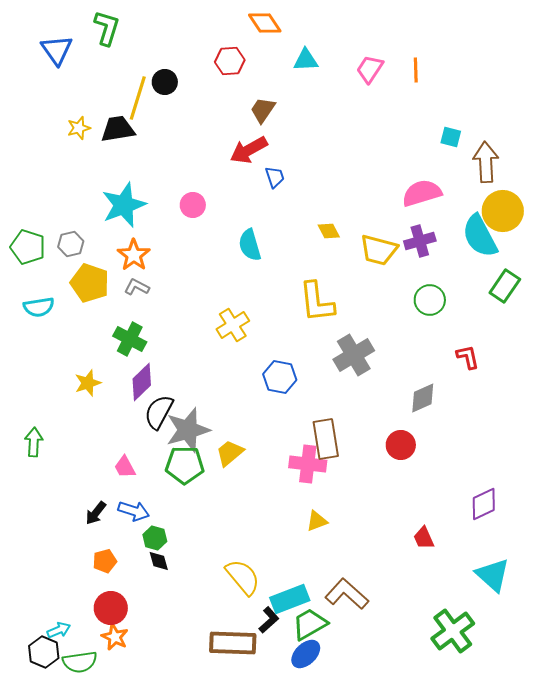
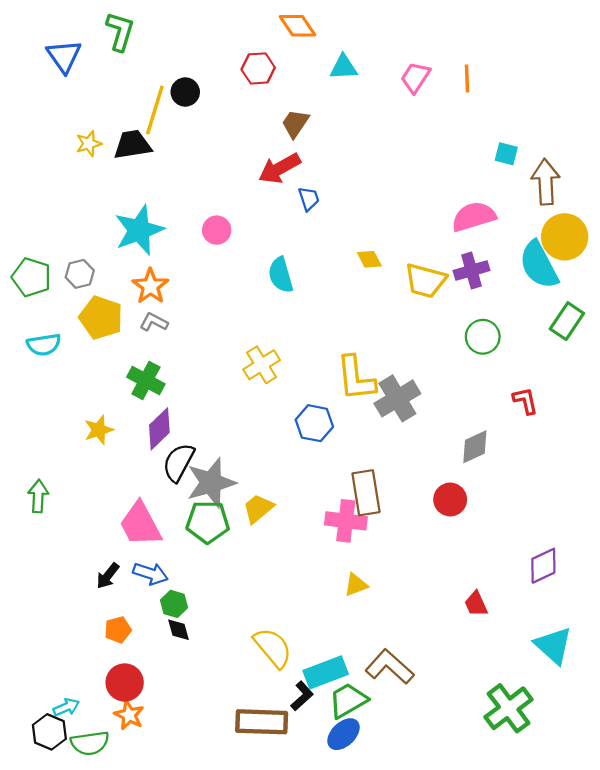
yellow L-shape: (317, 302) -> (356, 378), moved
pink trapezoid: (125, 467) -> (140, 524), size x1.8

